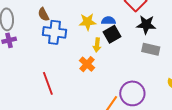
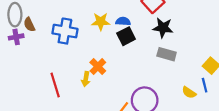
brown semicircle: (43, 14) -> (29, 24), moved
yellow arrow: (97, 45) -> (86, 79), moved

